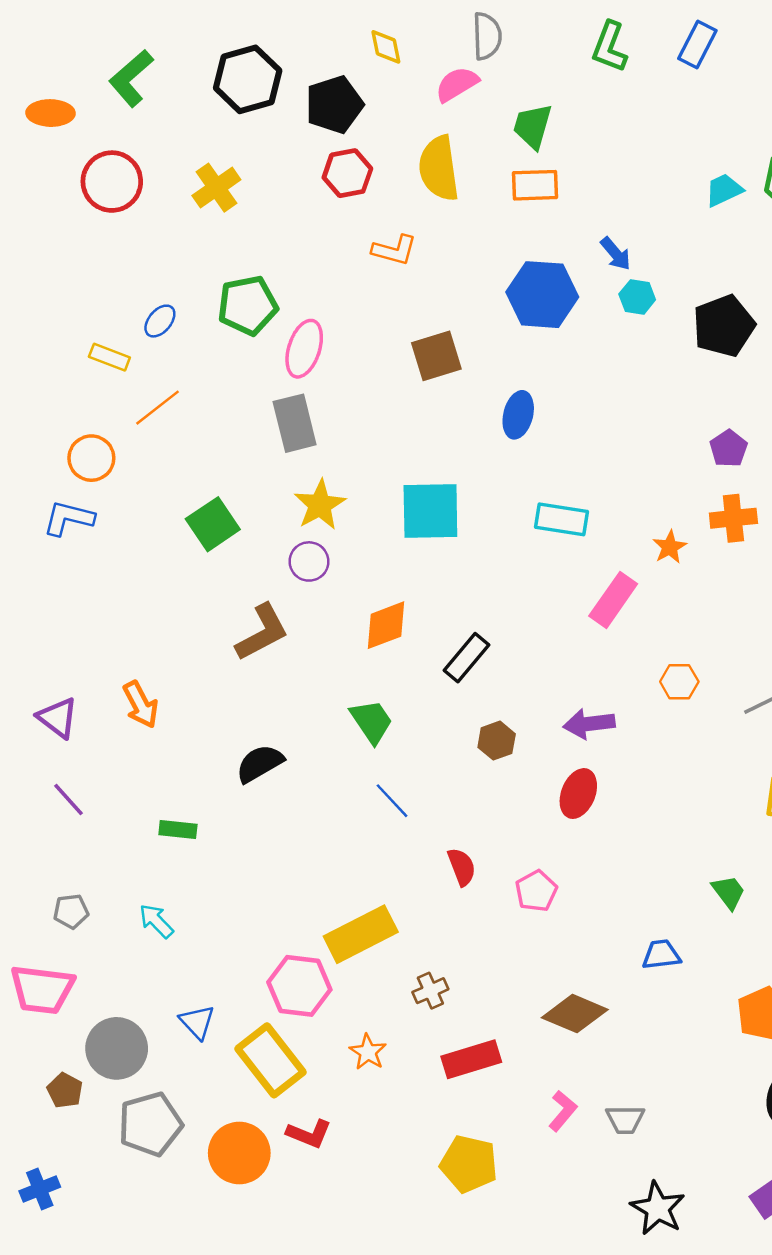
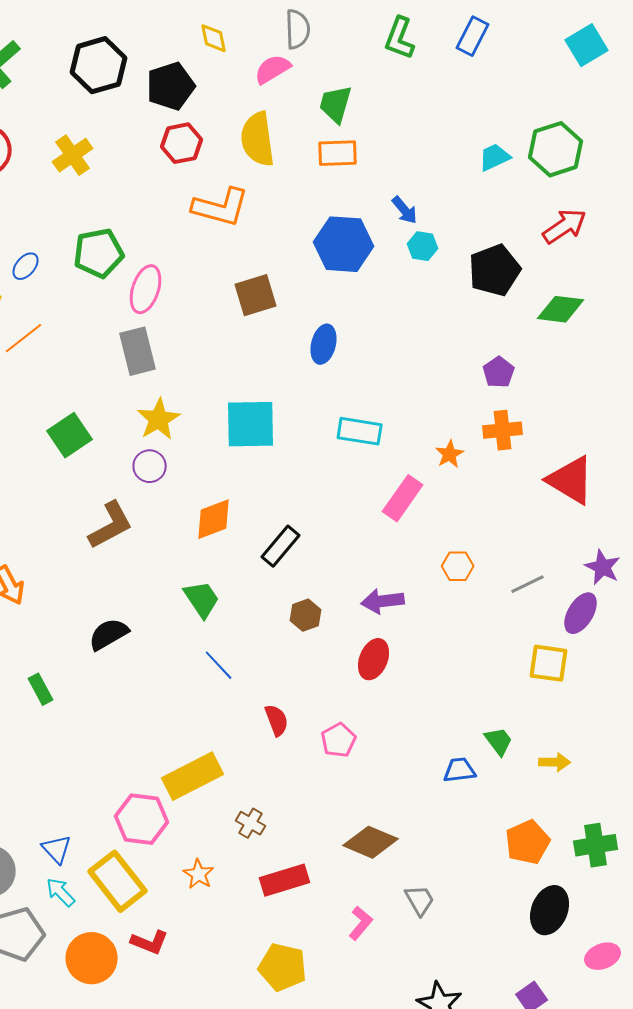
orange L-shape: (394, 250) -> (221, 207), size x1.5
green rectangle: (178, 830) -> (41, 689), turned 56
cyan arrow: (156, 921) -> (61, 892), moved
blue trapezoid: (661, 955) -> (460, 770), moved
brown cross: (430, 991) -> (251, 823), turned -36
gray trapezoid: (625, 1119) -> (420, 900), moved, turned -120

